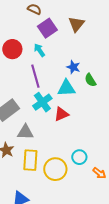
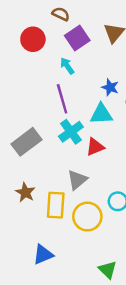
red circle: (12, 49) -> (33, 39), moved
gray triangle: (25, 132) -> (77, 180), moved, turned -42

